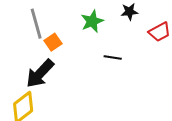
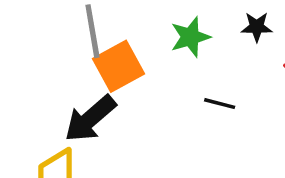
orange square: (53, 42) -> (118, 66), size x1.6

